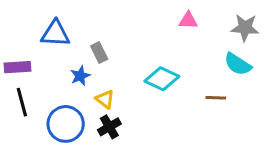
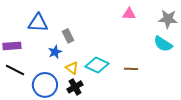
cyan diamond: (162, 79) -> (97, 65), moved
brown line: (216, 98) -> (131, 69), moved
black line: (22, 102) -> (15, 70), turned -48

